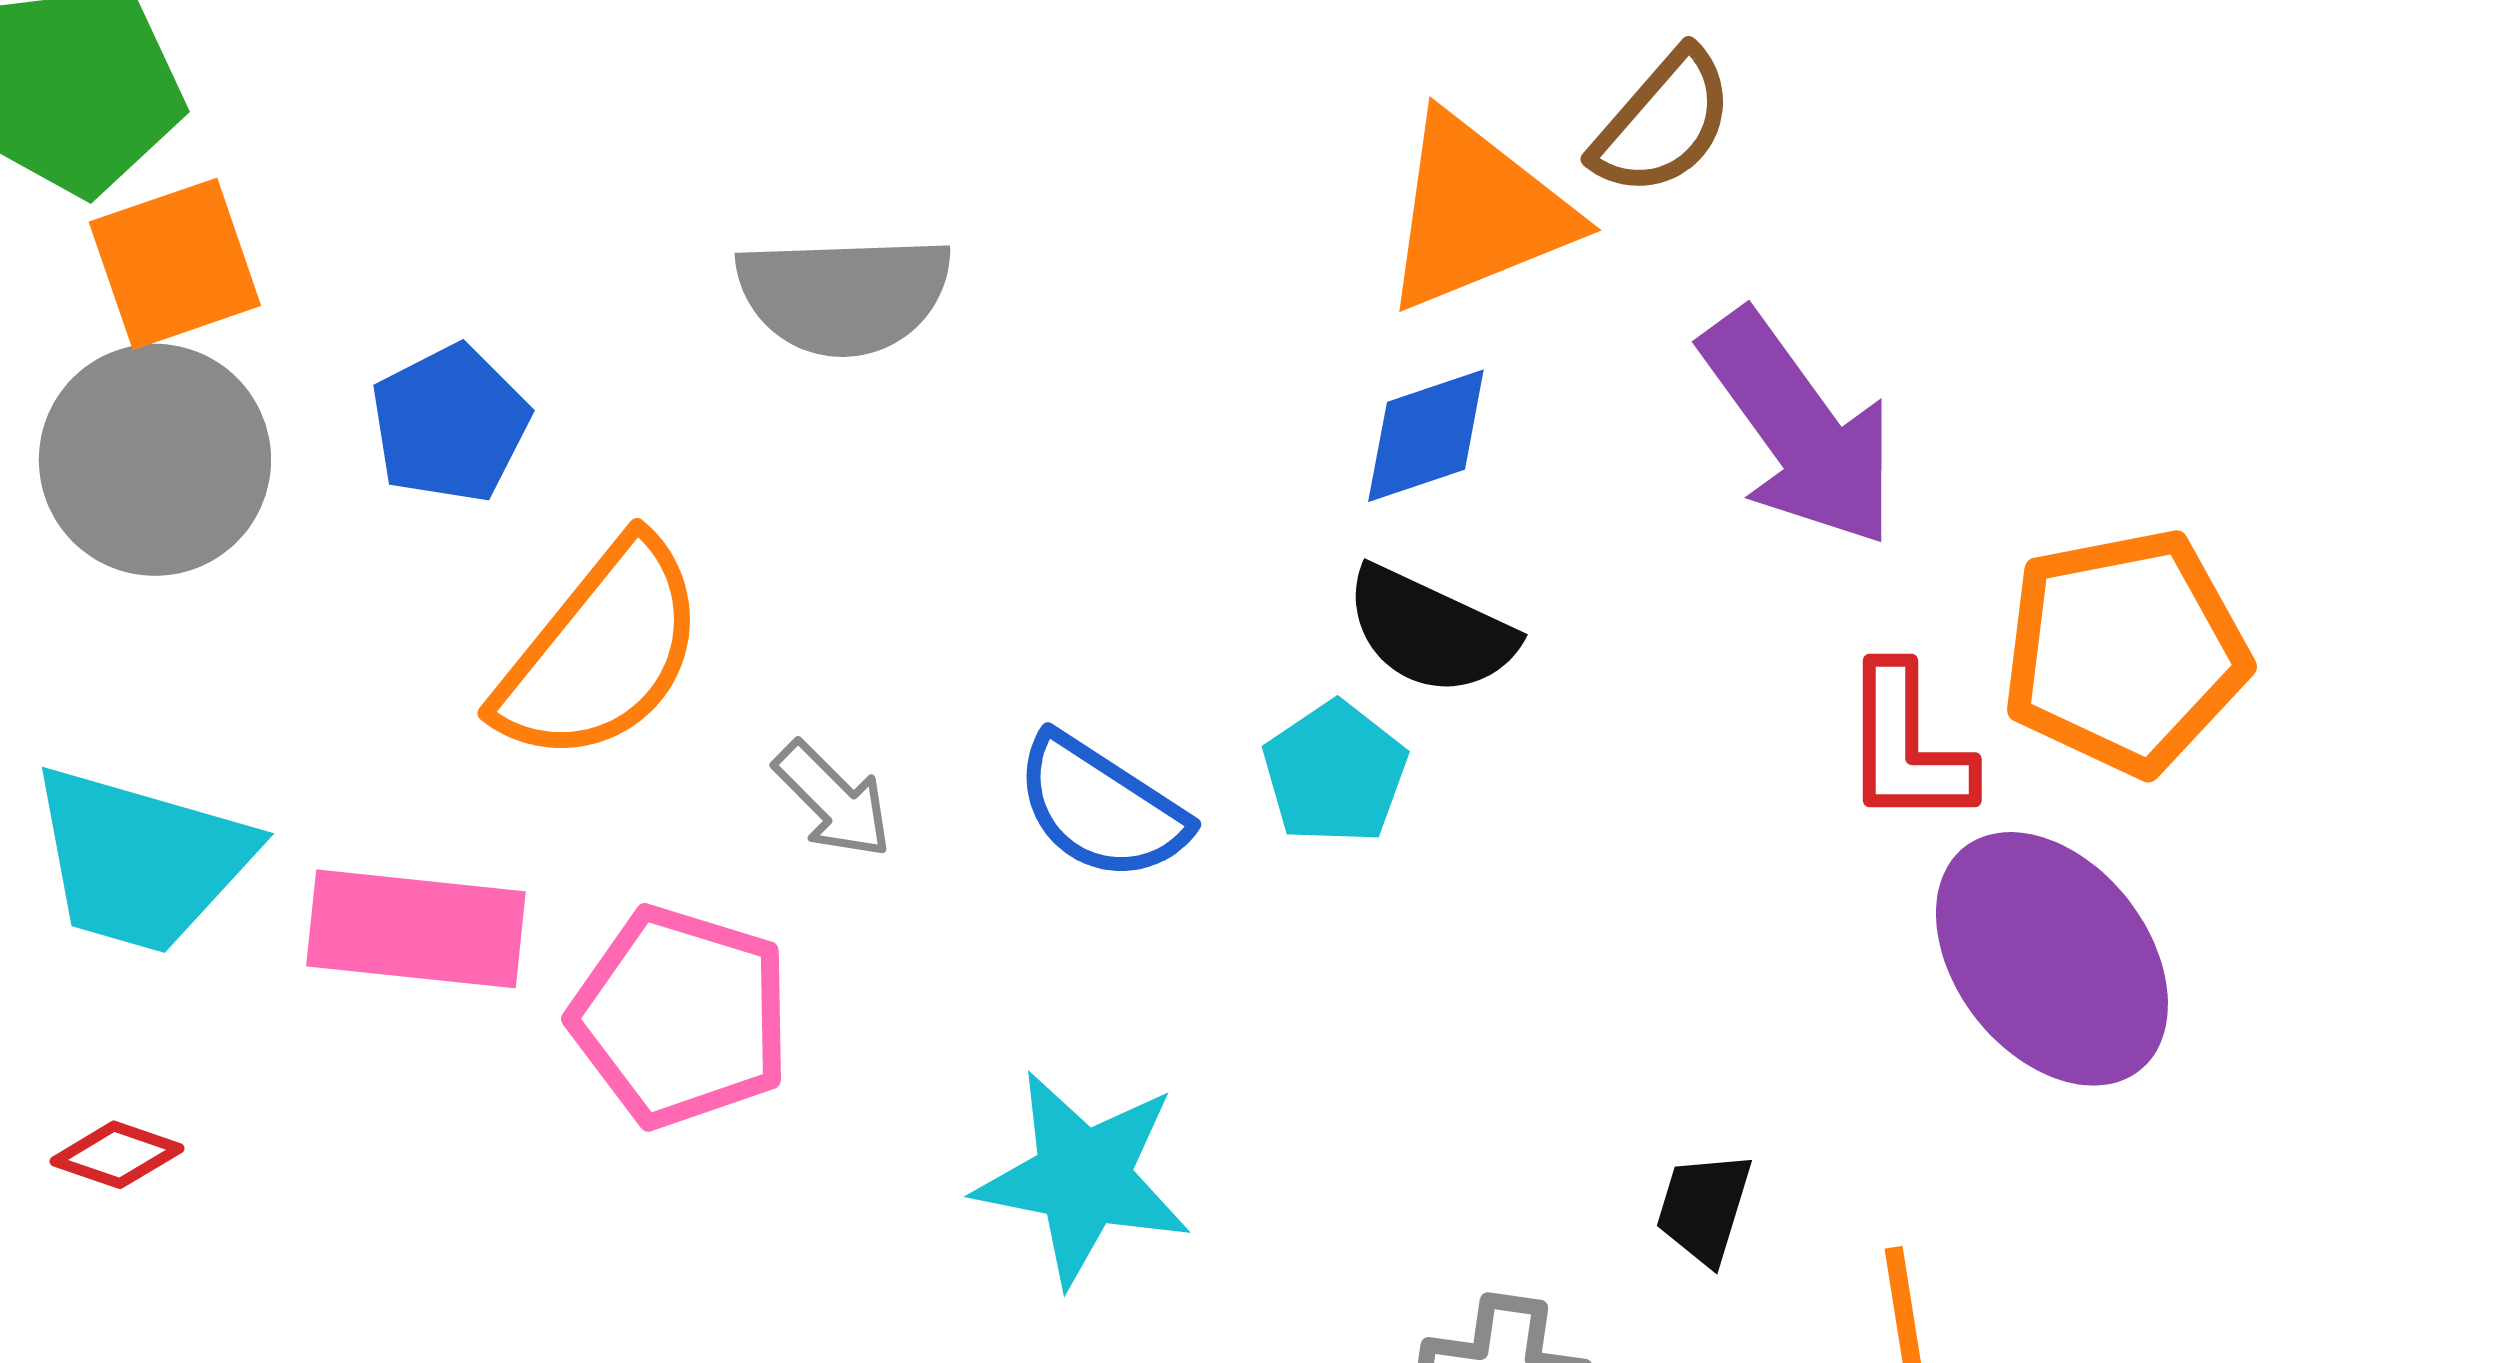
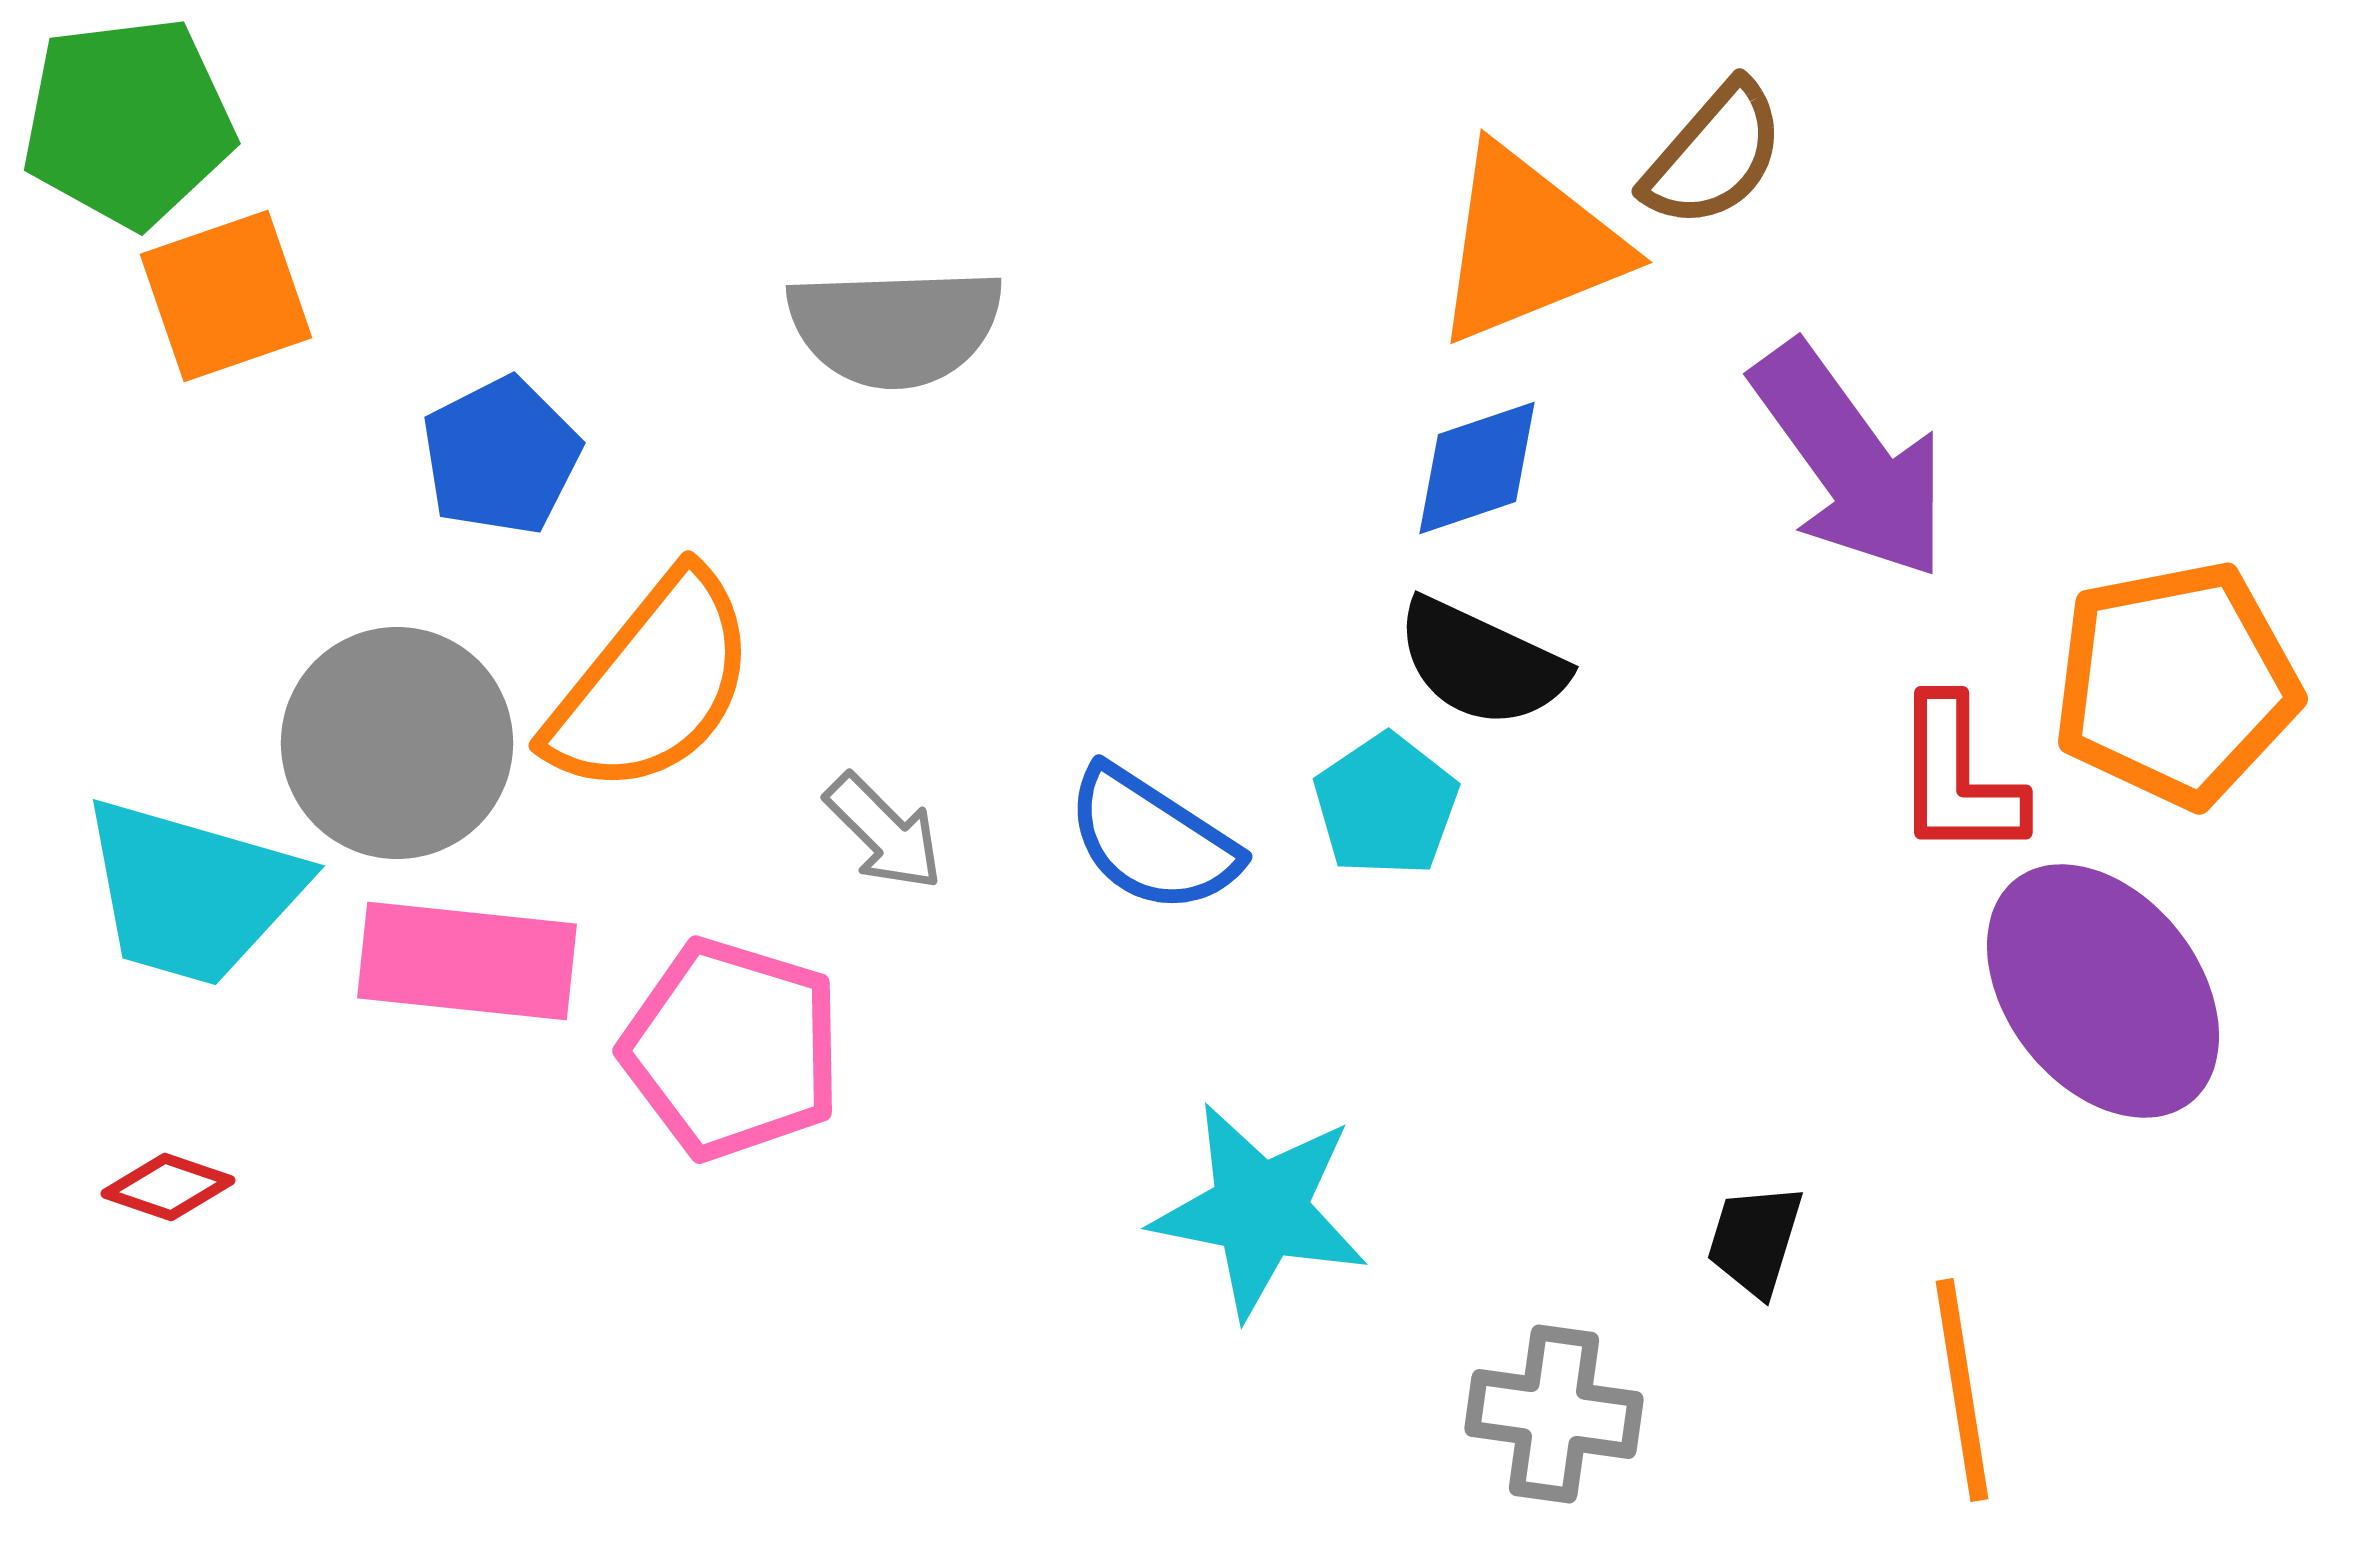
gray circle: (155, 460) -> (397, 743), moved
cyan star: (1083, 1178) -> (1260, 1210), moved

